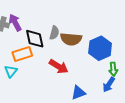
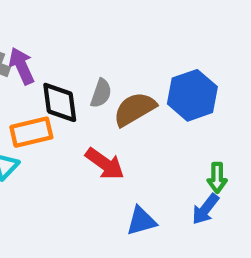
brown semicircle: (71, 39) -> (135, 109), turned 140
blue hexagon: (100, 48) -> (192, 95), moved

